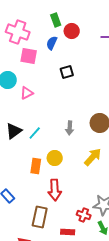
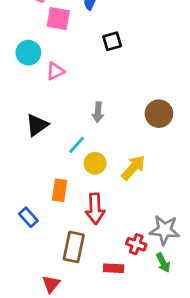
gray arrow: (70, 128) -> (98, 112), moved
cyan line: (35, 133) -> (77, 145), moved
yellow arrow: (93, 157) -> (133, 168), moved
orange rectangle: (36, 166) -> (60, 190), moved

